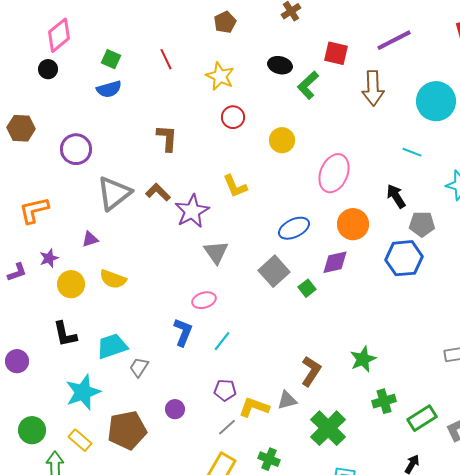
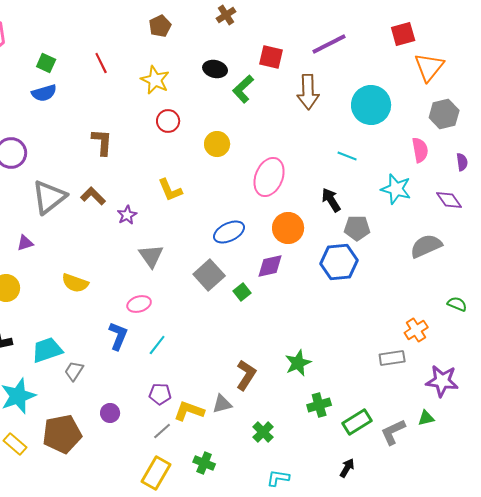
purple star: (192, 211) -> (127, 215), size x0.6
yellow semicircle: (113, 279) -> (75, 283), moved
green cross: (328, 428) -> (263, 432), size x0.6

